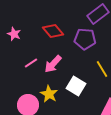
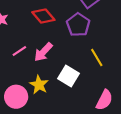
purple pentagon: (85, 39) -> (78, 25), turned 30

